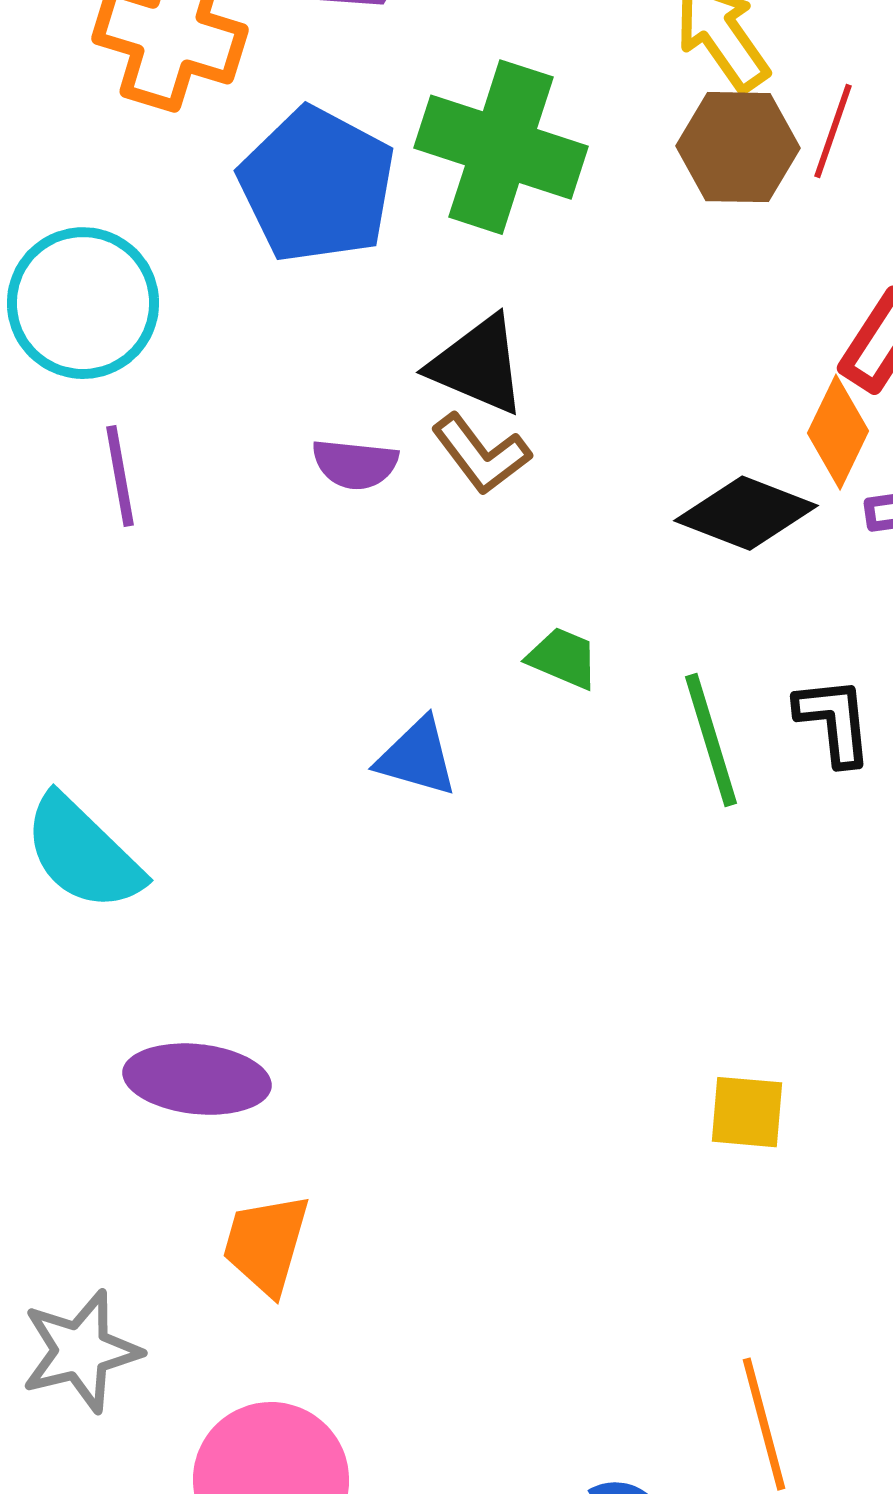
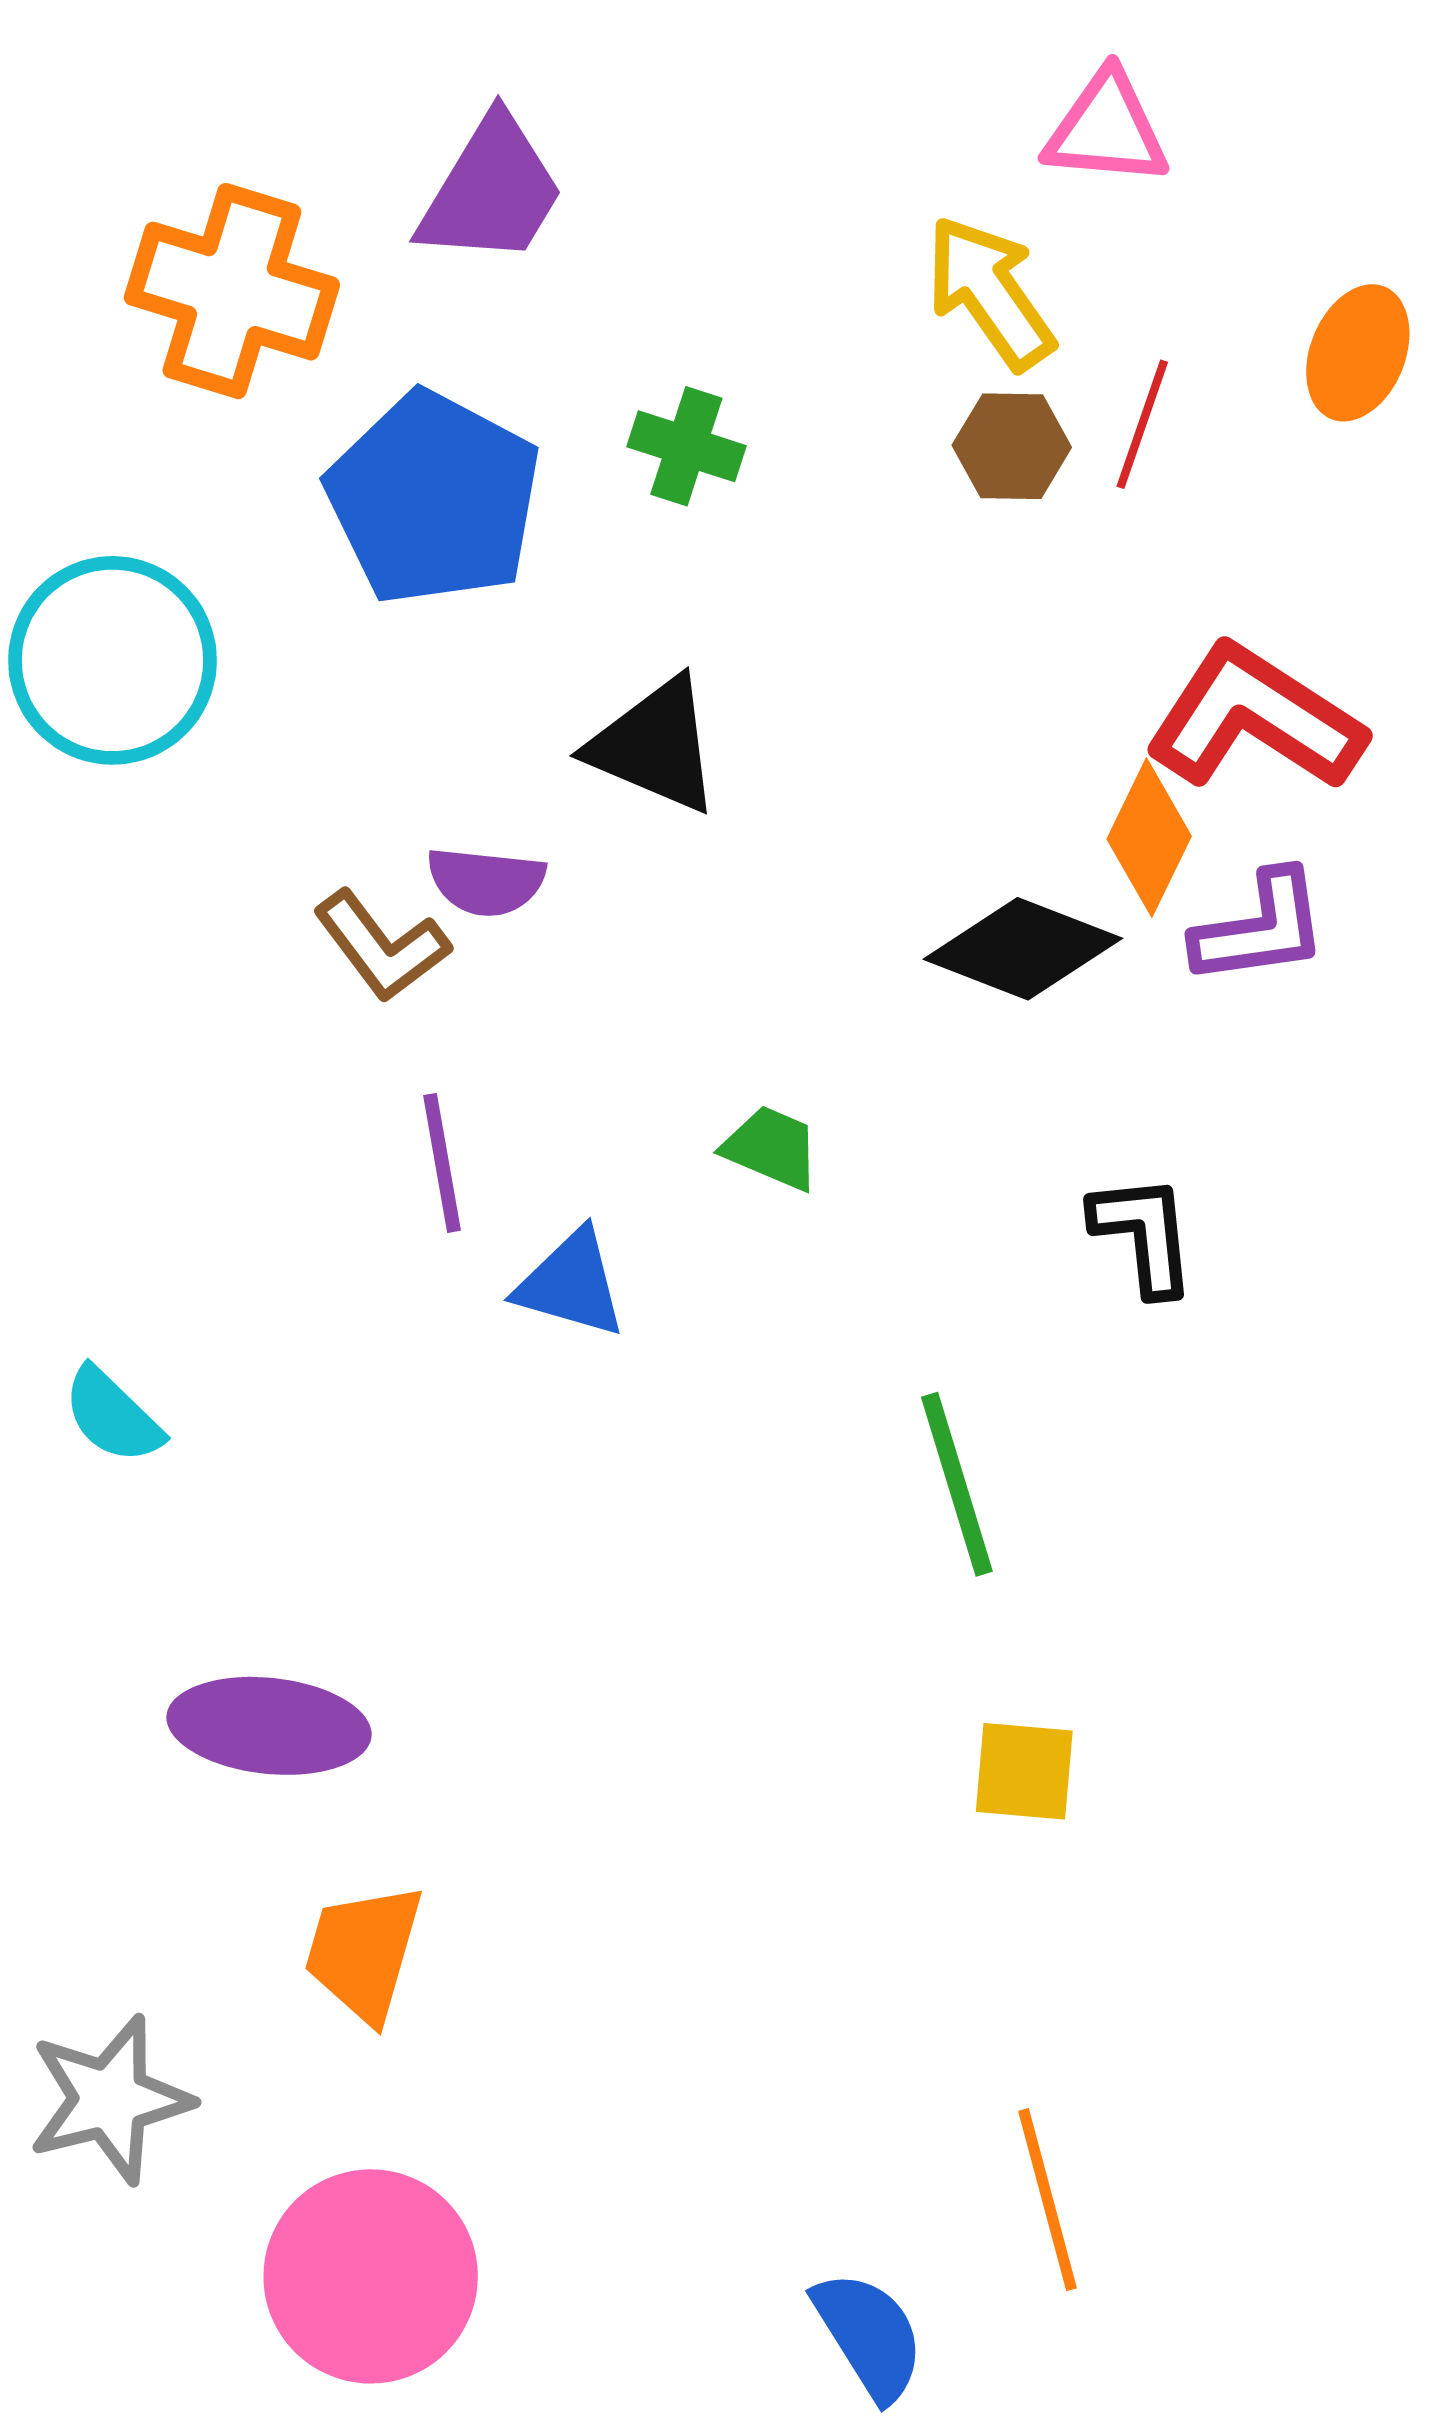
green cross: (501, 147) -> (686, 446), size x0.5
brown hexagon: (738, 147) -> (1012, 446), size x0.7
brown L-shape: (481, 454) -> (382, 946), moved
purple line: (120, 476) -> (442, 1163), moved
green line: (711, 740) -> (957, 1484), moved
cyan semicircle: (83, 853) -> (113, 1416), size x0.6

